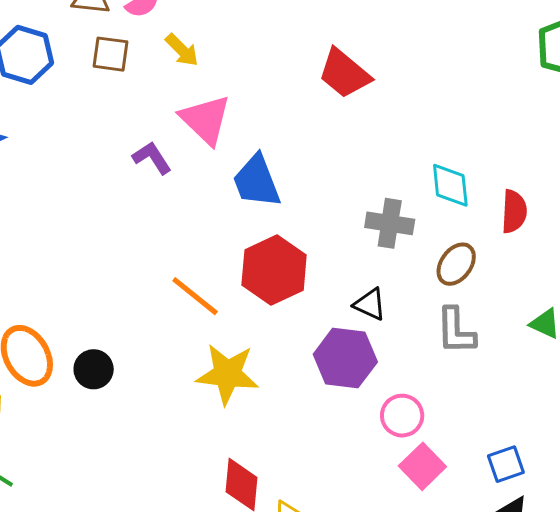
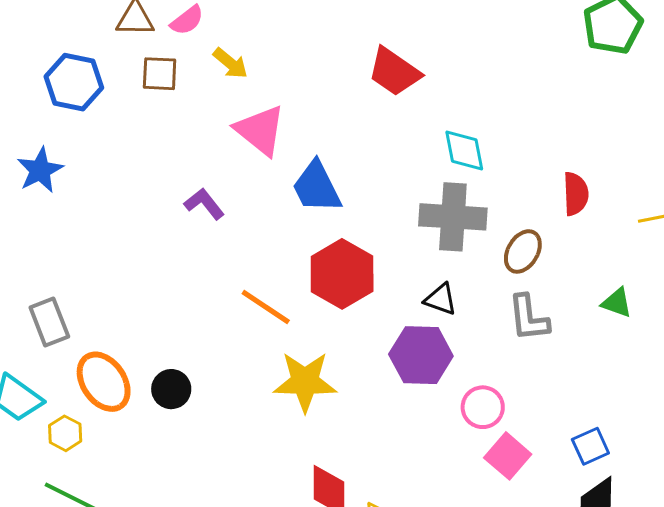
purple L-shape: (152, 158) -> (204, 204), moved
cyan diamond: (450, 185) -> (464, 150), moved
gray cross: (390, 223) -> (453, 217), size x1.4

